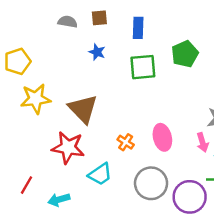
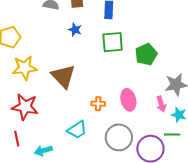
green pentagon: (185, 54) -> (146, 54), moved
orange cross: (126, 142) -> (98, 104), turned -32
red star: (68, 147) -> (25, 107), moved
red line: (26, 185) -> (17, 139), turned -42

